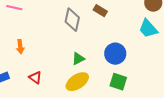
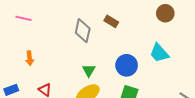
cyan trapezoid: (148, 29) -> (159, 53), moved
green triangle: (78, 59) -> (89, 70), turned -32

